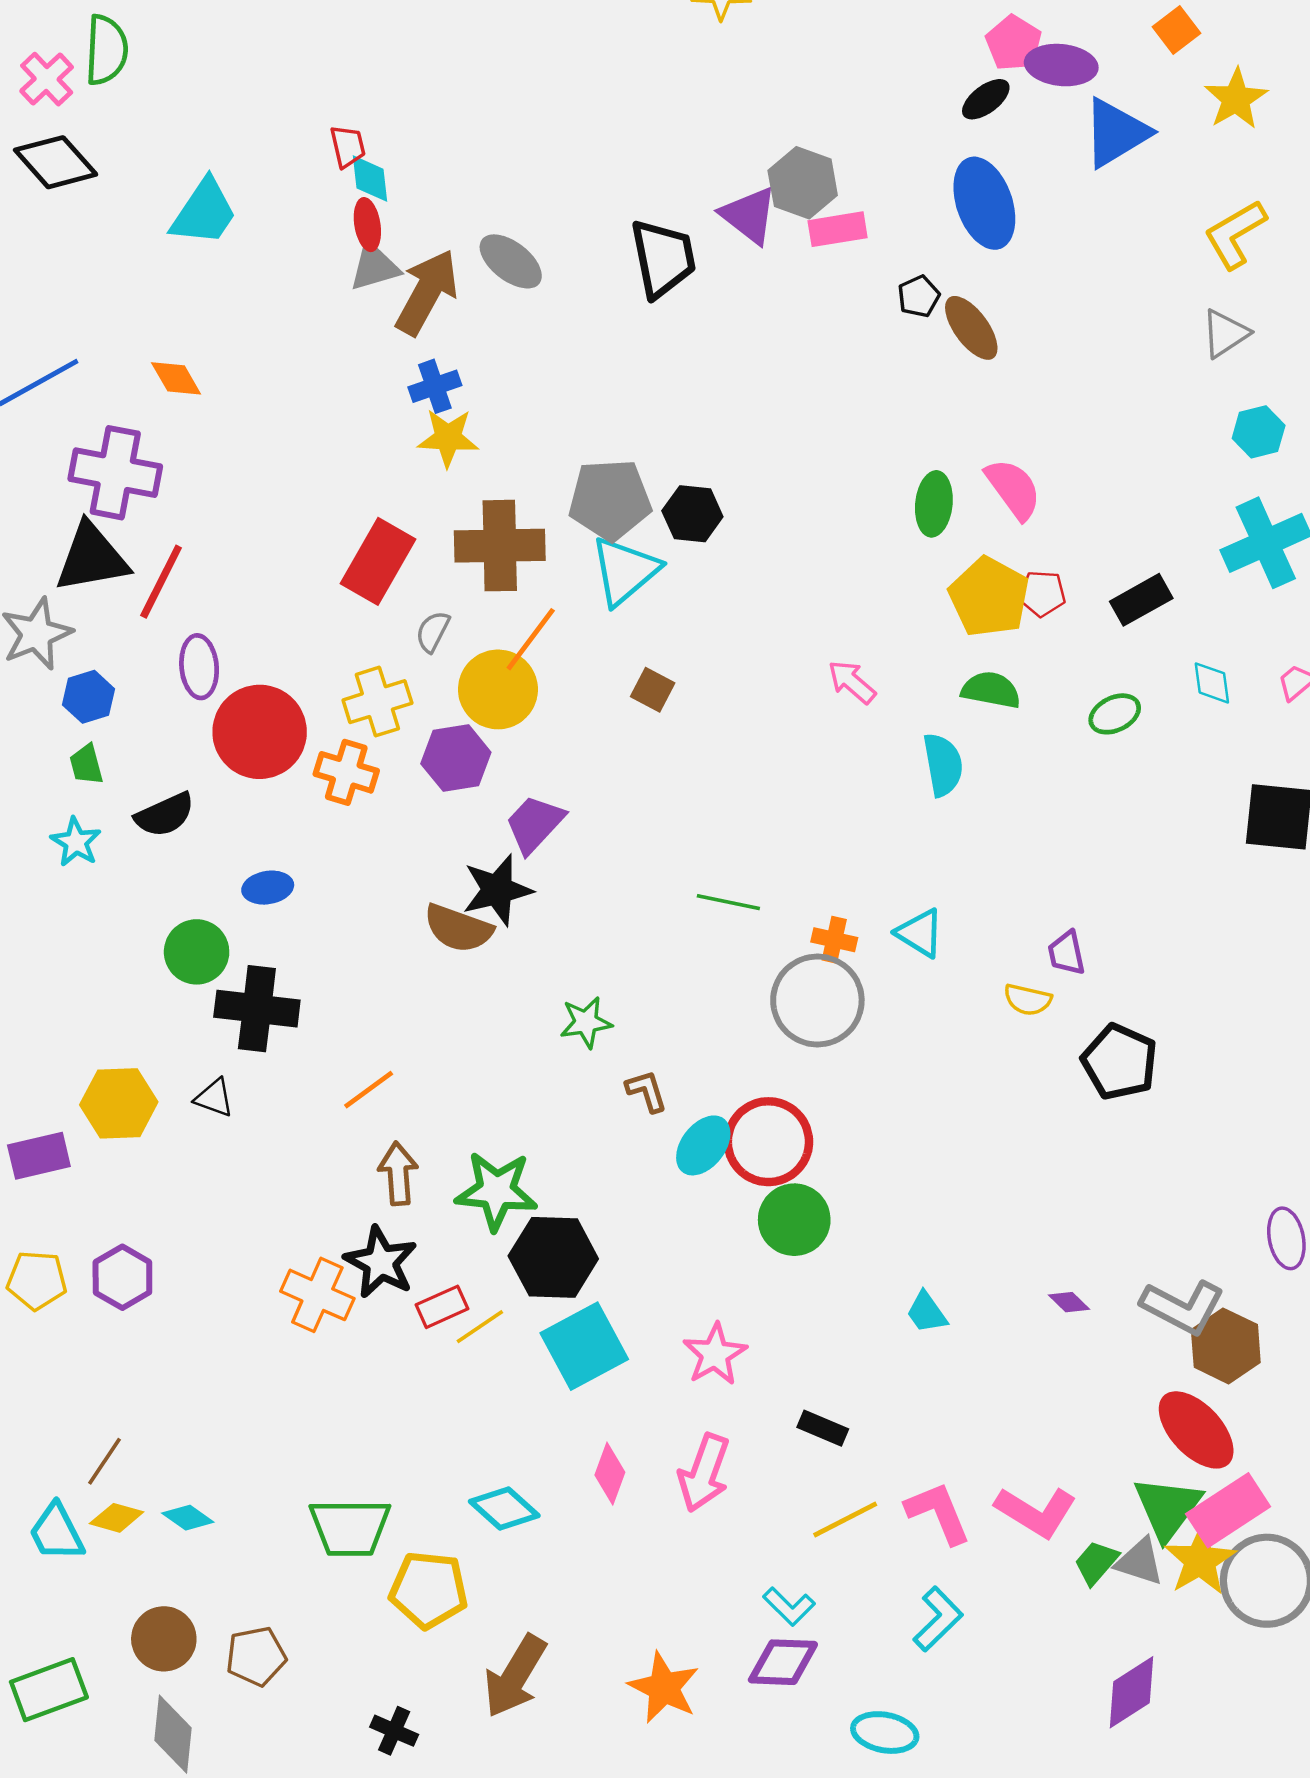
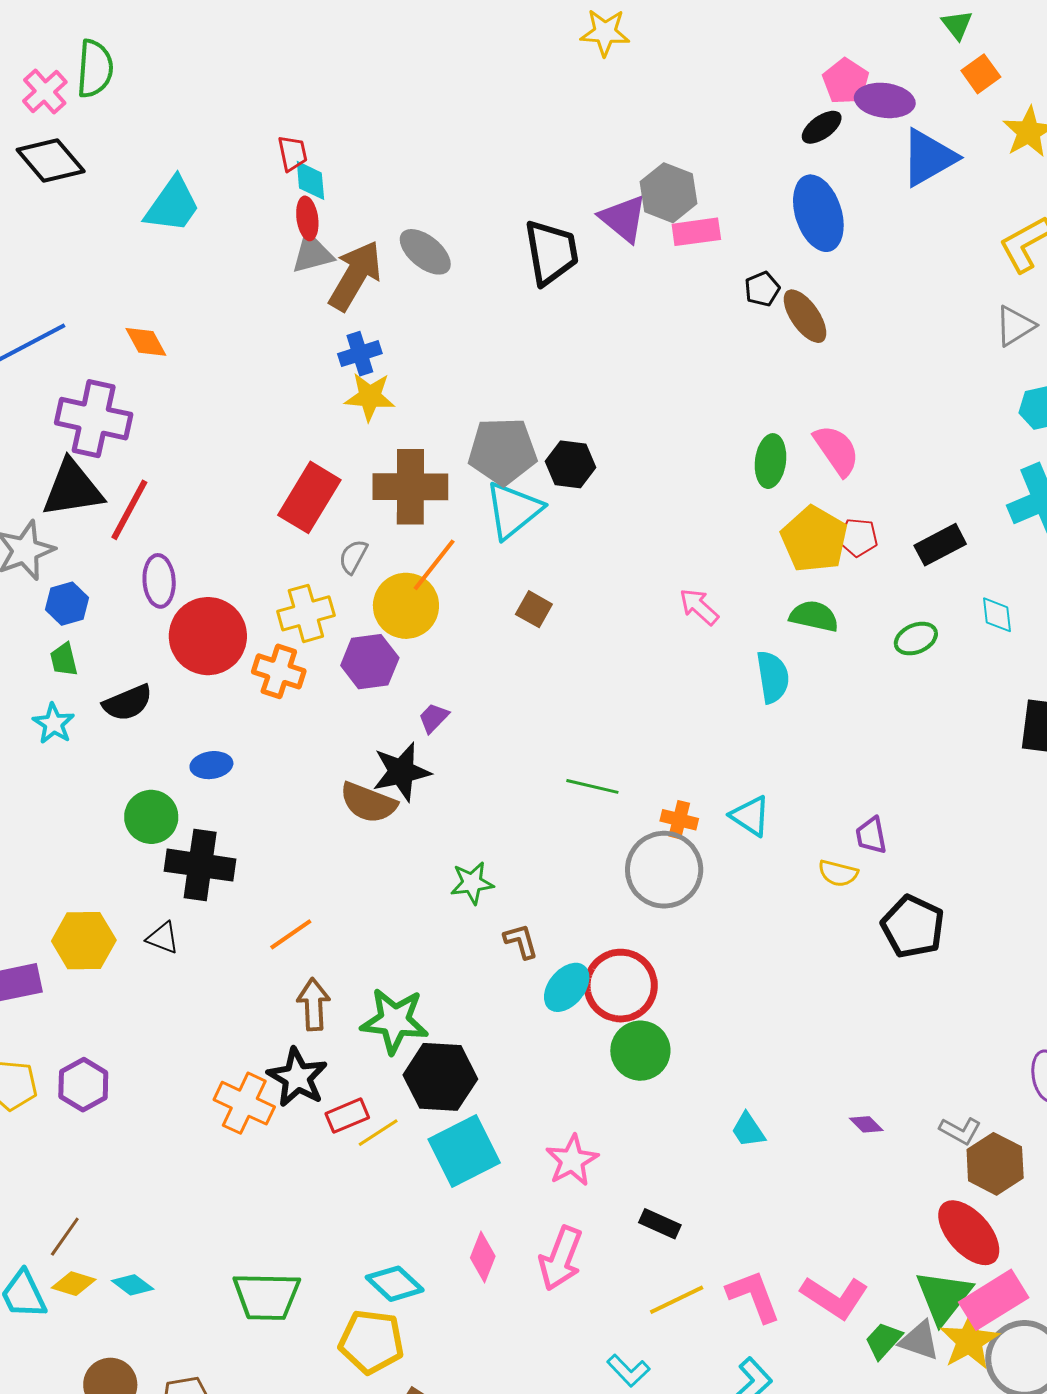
purple trapezoid: (535, 824) -> (434, 718), size x0.6
gray L-shape: (1183, 1307) -> (960, 1131), size x0.6
yellow pentagon: (429, 1590) -> (371, 1342), moved

